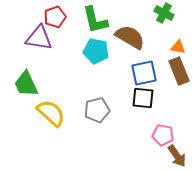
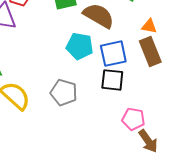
cyan pentagon: (96, 51) -> (80, 46), moved
gray pentagon: (97, 110) -> (64, 93), turned 30

